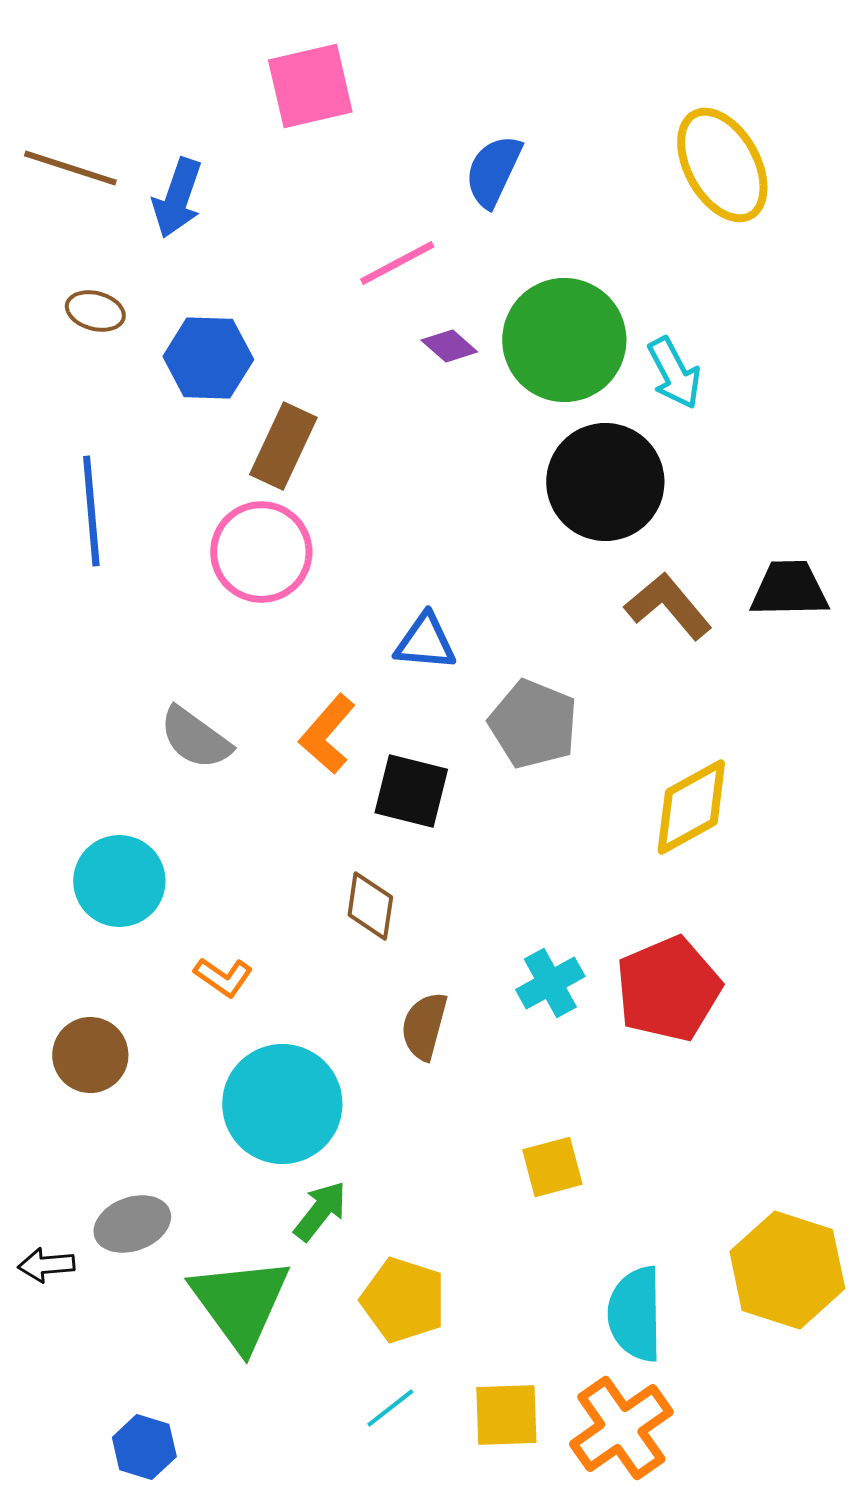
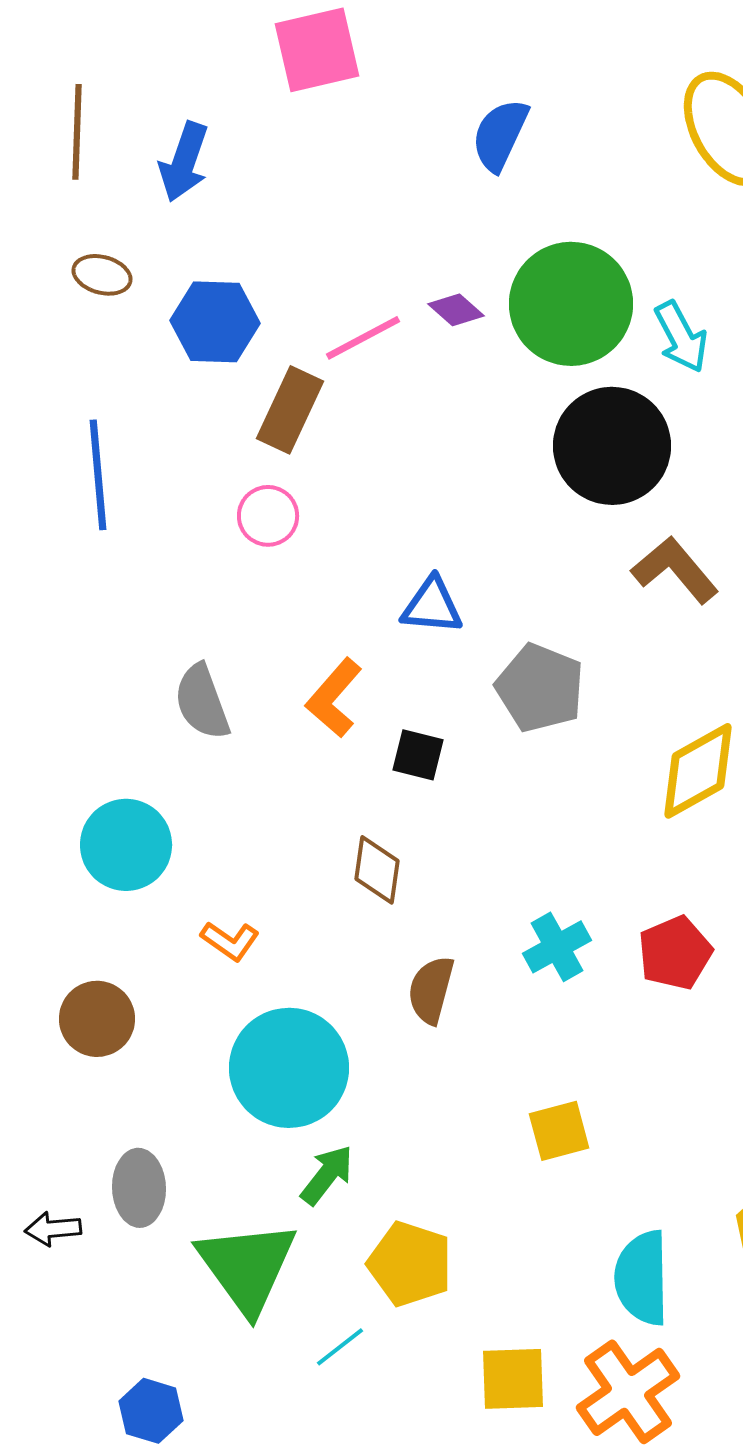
brown line: (70, 168) -> (77, 132), turned 74
pink line: (397, 263) -> (363, 338), moved
pink circle: (261, 552) -> (268, 516), size x0.6
gray semicircle: (195, 738) -> (202, 702), turned 34
black square: (411, 791) -> (418, 755), size x0.7
red pentagon: (668, 989) -> (675, 953), size x0.7
gray ellipse: (132, 1224) -> (139, 1188), turned -72
cyan line: (390, 1408) -> (340, 1347), moved

